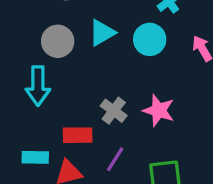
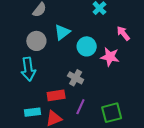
cyan circle: (150, 39) -> (87, 46), moved
pink star: (159, 110) -> (110, 57), moved

